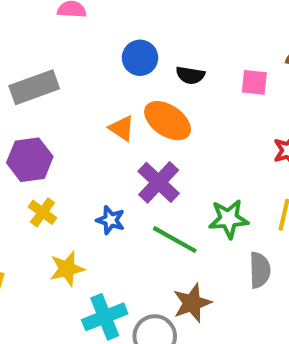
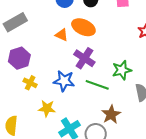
blue star: (111, 220) -> (64, 81), size x1.5
yellow star: (67, 269) -> (47, 108), turned 30

